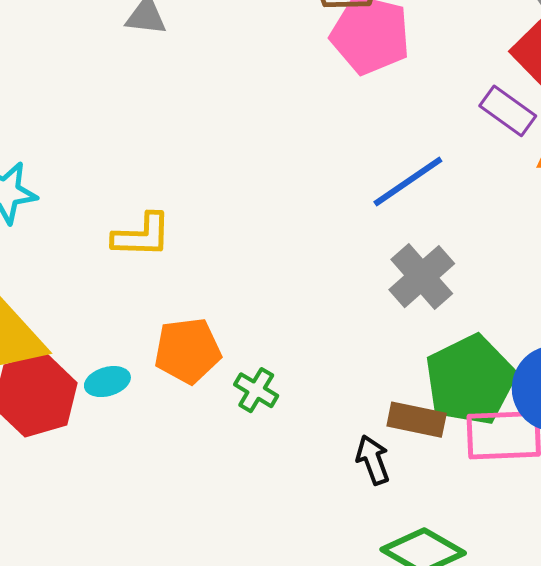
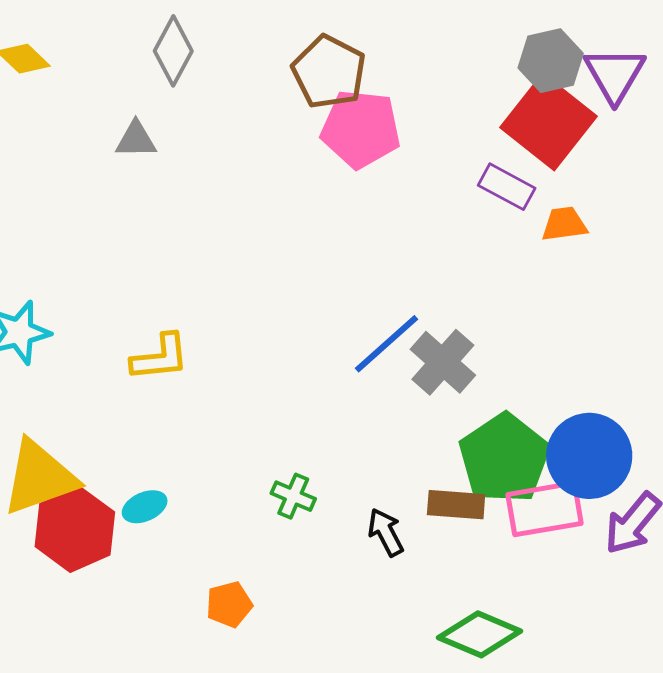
blue line: (408, 182) -> (387, 344), moved
orange pentagon: (188, 351) -> (229, 604), moved, size x0.7
black arrow: (373, 460) -> (386, 532), moved

